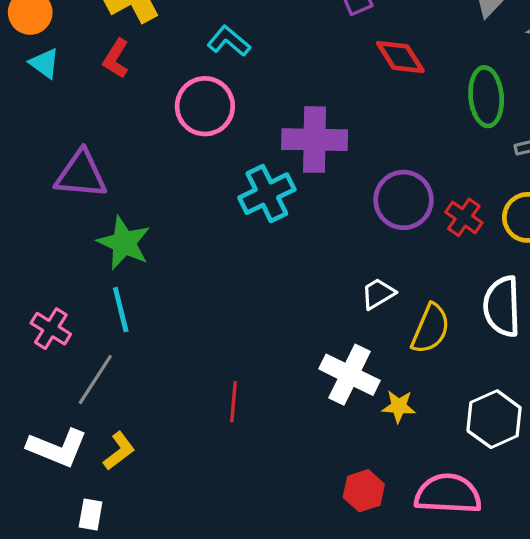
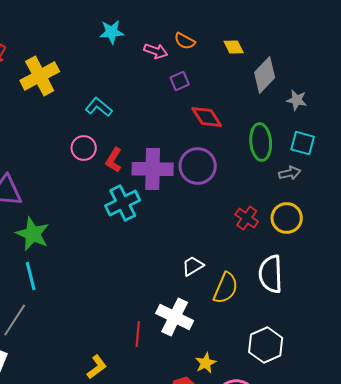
red L-shape: (116, 59) -> (114, 160), moved
pink circle: (205, 106) -> (84, 148), size x0.7
purple circle: (404, 200) -> (198, 166), moved
red line: (234, 402) -> (138, 334), moved
yellow star: (399, 406) -> (206, 363), moved, turned -30
yellow L-shape: (119, 451) -> (97, 367), moved

